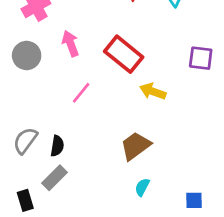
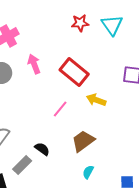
pink line: (81, 93) -> (60, 109), moved
black semicircle: (57, 146) -> (42, 149), moved, turned -63

